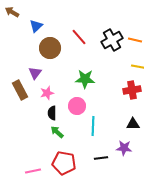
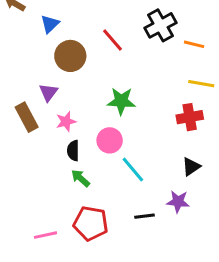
black cross: (112, 40) -> (161, 25), moved
black triangle: (133, 124) -> (191, 167), turned -32
cyan line: (93, 126) -> (133, 170), turned -42

